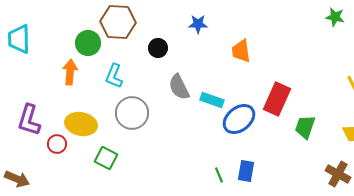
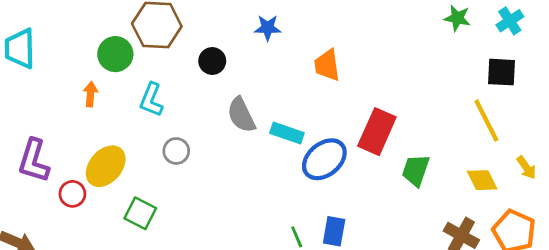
orange arrow: (70, 72) -> (90, 94), size x0.7
gray circle: (132, 113) -> (176, 151), size x0.6
yellow ellipse: (81, 124) -> (106, 166), turned -60

